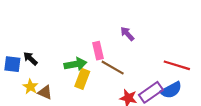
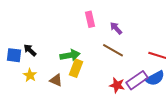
pink rectangle: (98, 51) -> (90, 19), moved
brown line: (113, 68) -> (113, 50), moved
brown triangle: (45, 92) -> (56, 80), moved

